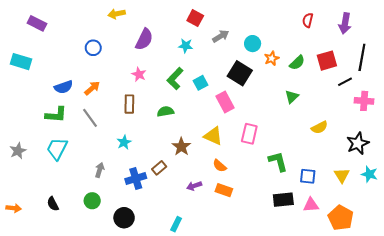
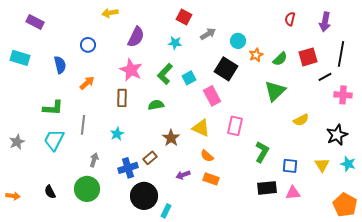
pink star: (139, 74) -> (131, 70), size x1.6
blue semicircle: (63, 87) -> (60, 65), moved, turned -84
green triangle: (292, 97) -> (275, 91), size x1.6
gray line: (90, 118) -> (83, 125), moved, turned 42
green L-shape: (278, 161) -> (262, 152), turned 45
green circle: (92, 201) -> (87, 189), size x1.6
black circle: (124, 218) -> (144, 196), moved, size x1.4
orange pentagon: (341, 218) -> (345, 205), moved

